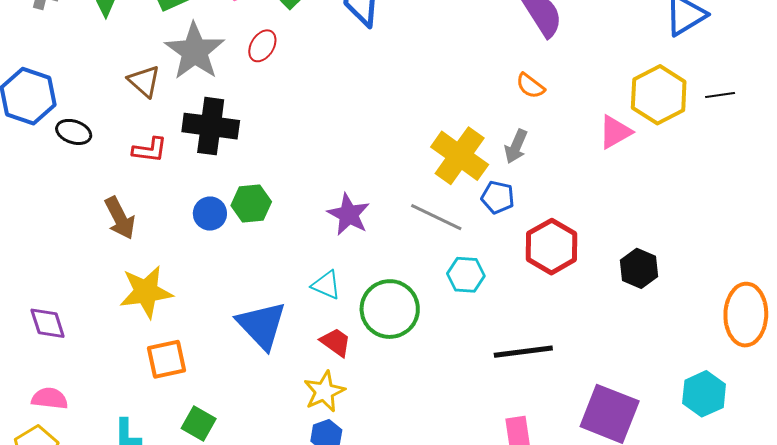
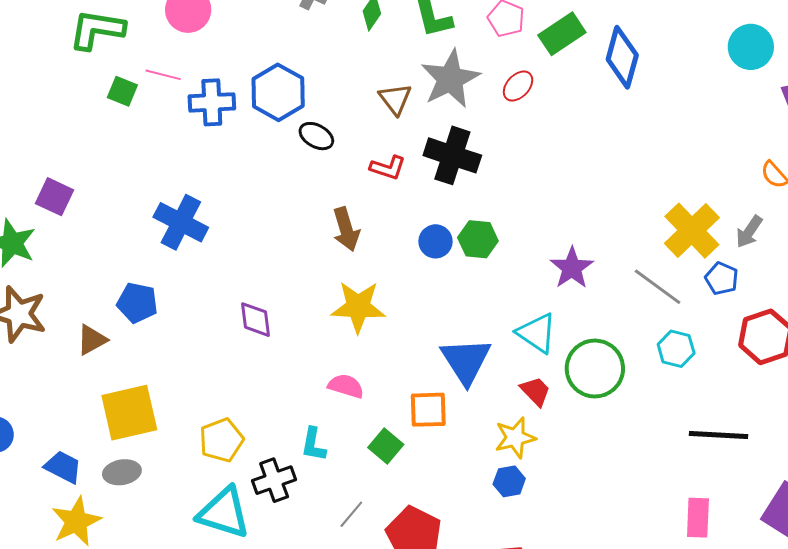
cyan triangle: (326, 285) -> (537, 333), size x1.4
orange square: (166, 359) -> (428, 410), moved
pink semicircle: (50, 398) -> (346, 386), moved

